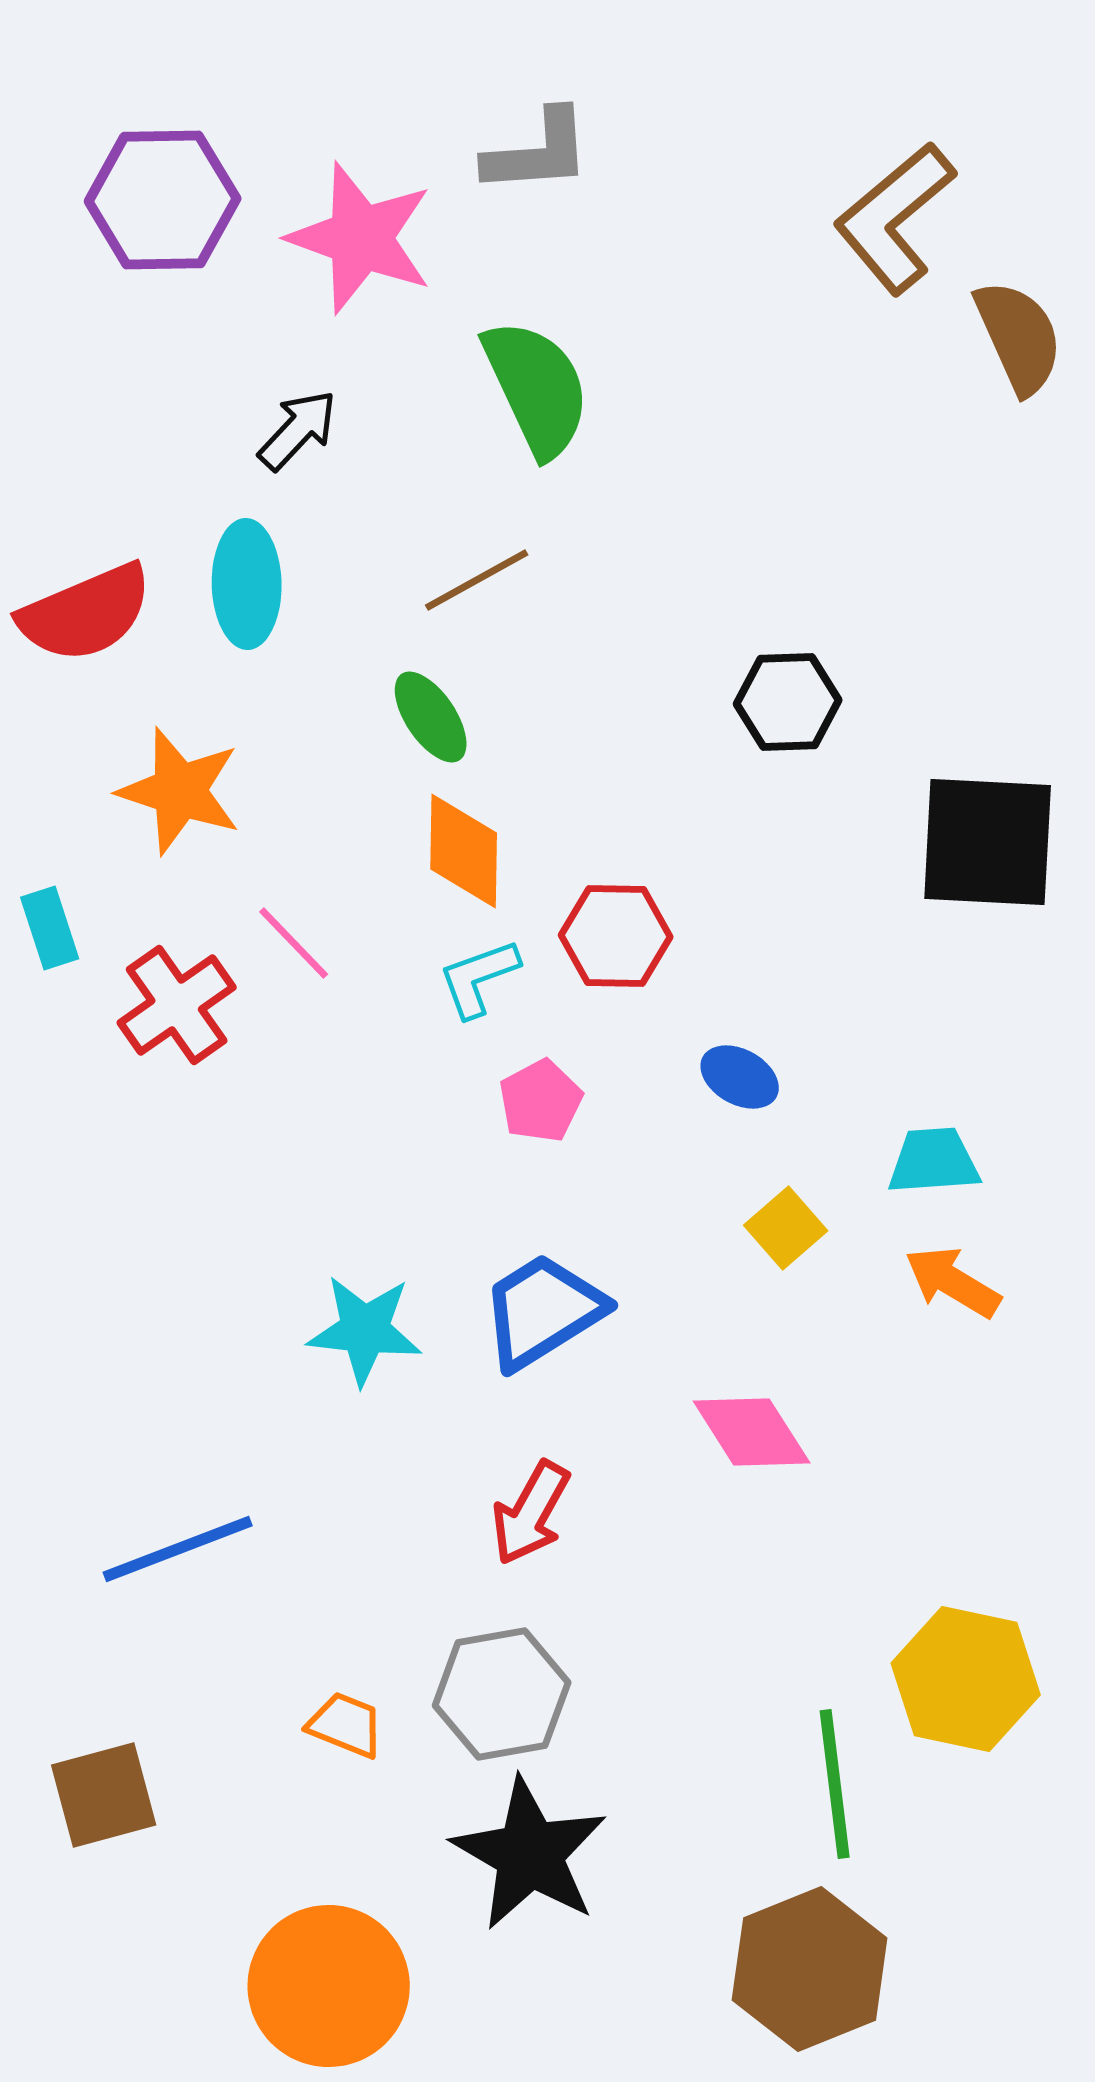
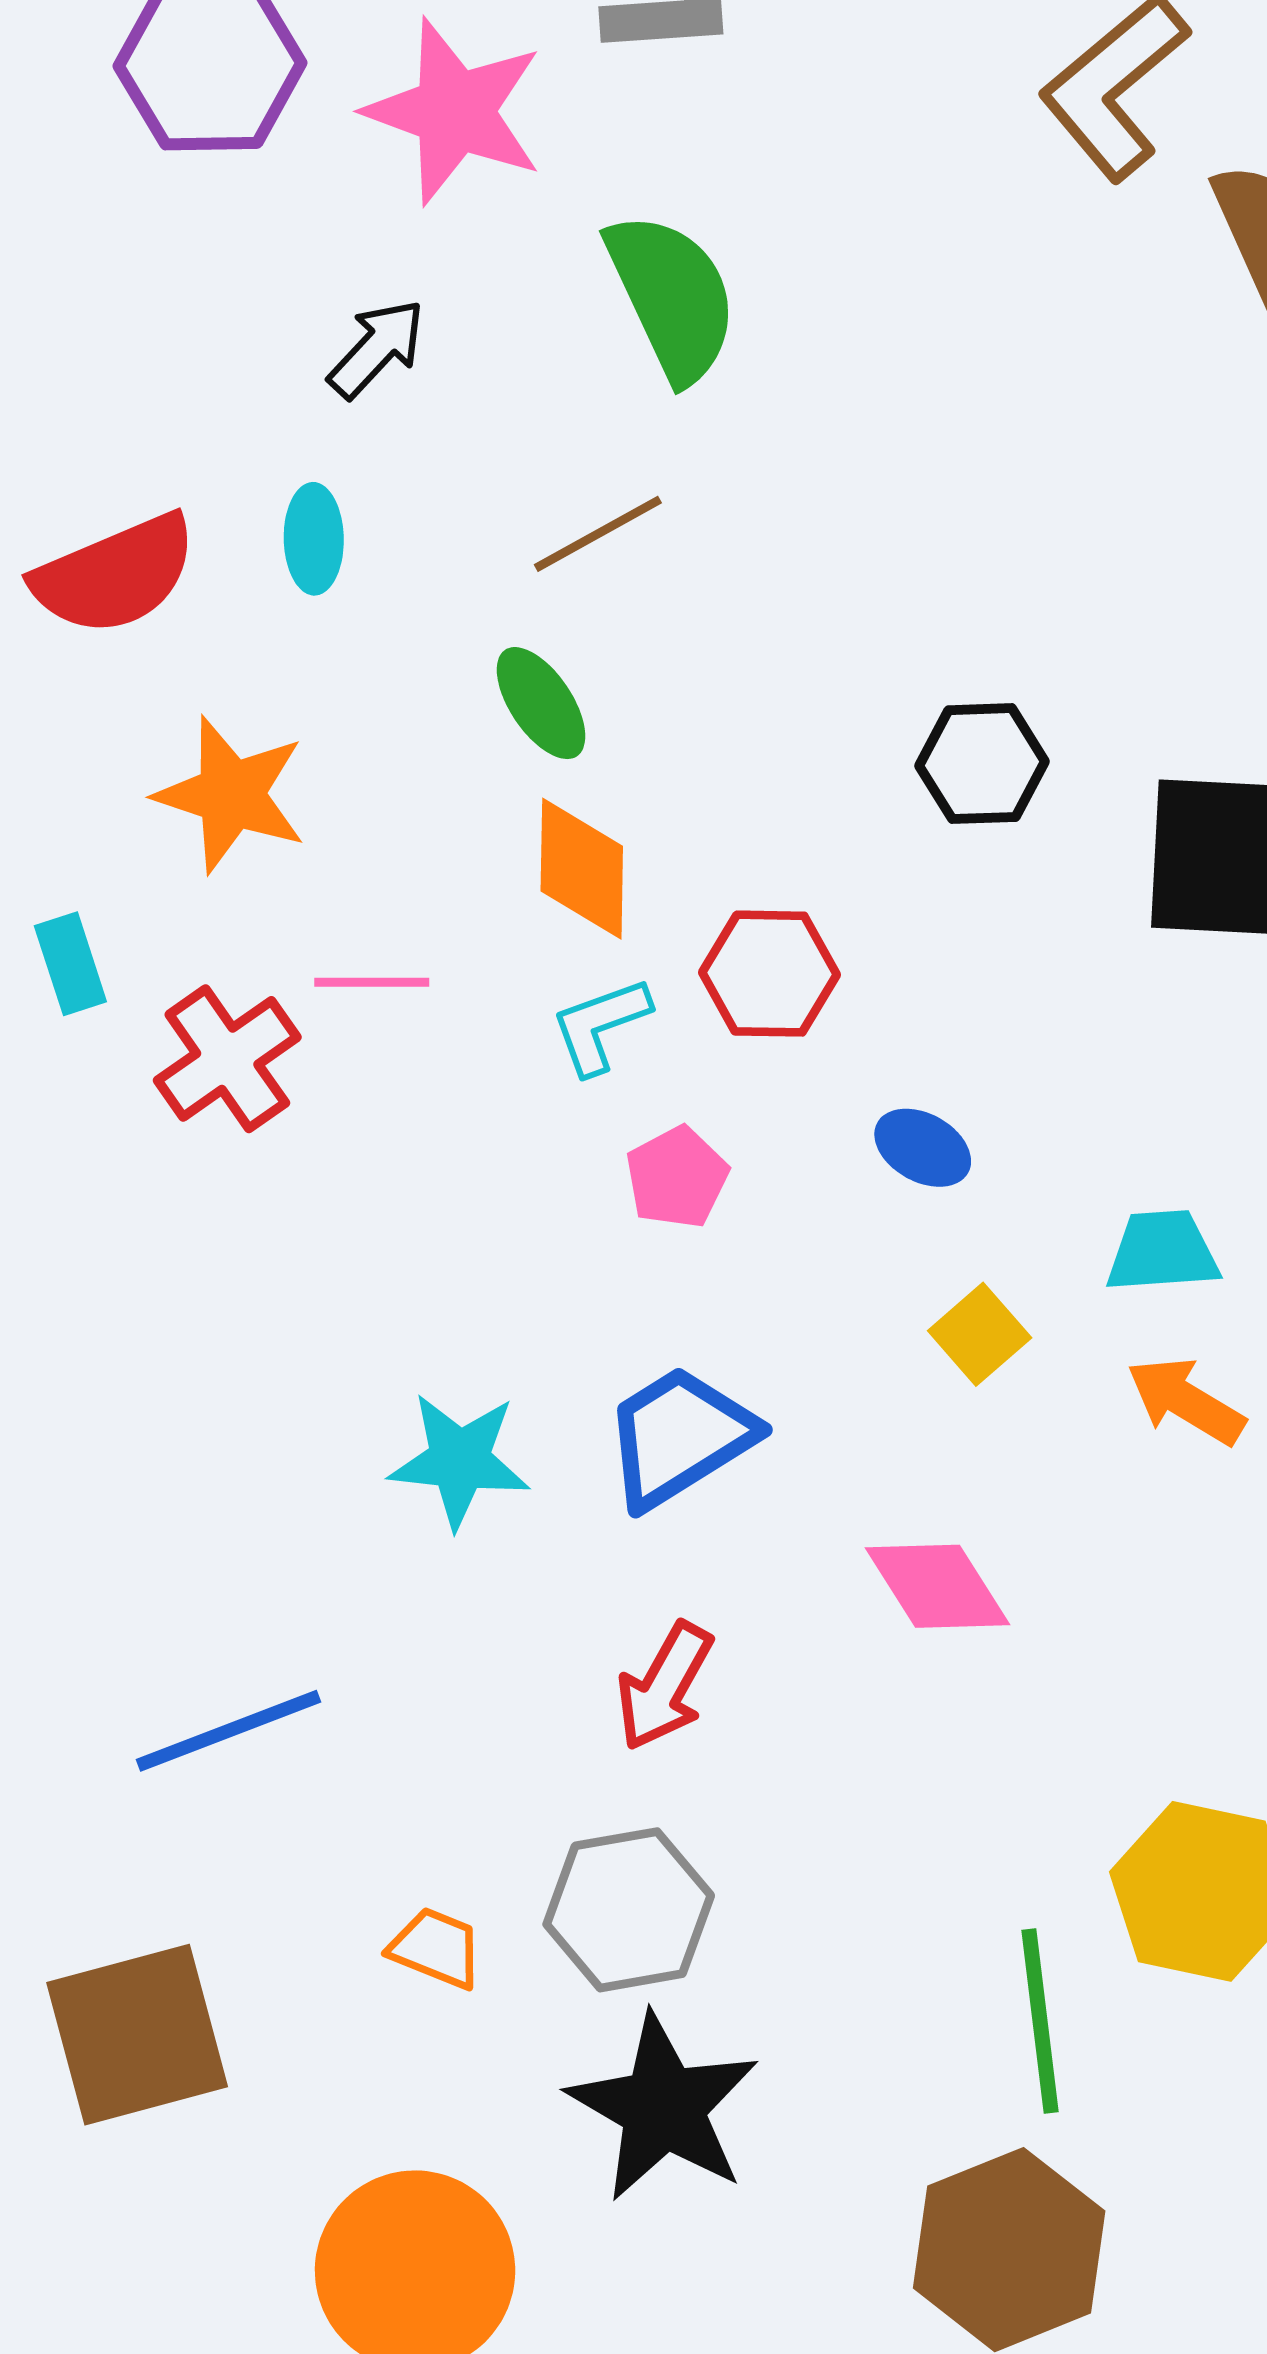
cyan ellipse: (247, 584) -> (314, 539), size x0.7
black hexagon: (788, 702) -> (982, 764), moved
pink line: (294, 943) -> (372, 982), turned -46
brown square: (104, 1795) -> (137, 2035), size x1.4

